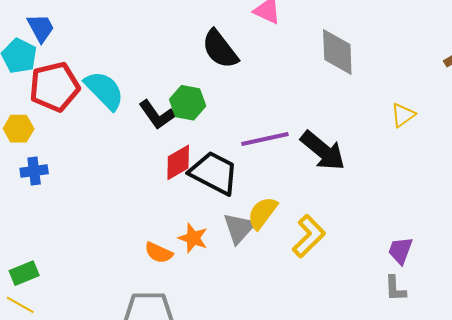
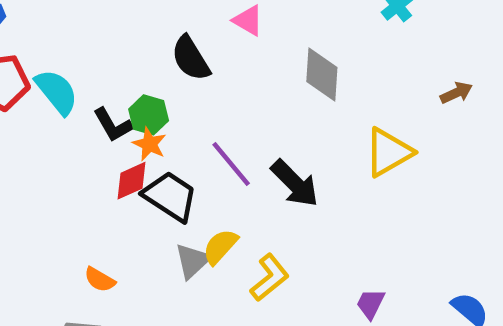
yellow triangle: (403, 115) -> (388, 152), size x1.8
purple line: (265, 139) -> (231, 164), turned 57
orange star: (193, 238) -> (149, 144), moved

